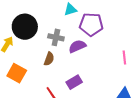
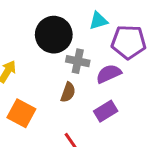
black circle: (25, 27) -> (54, 35), moved
purple rectangle: (74, 82) -> (106, 111), moved

